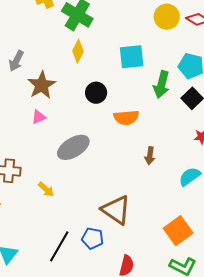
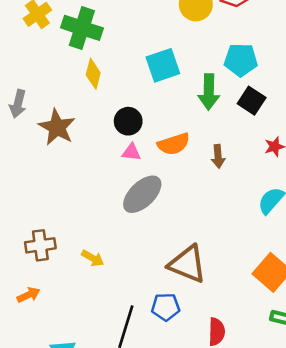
pink triangle: (39, 117) -> (131, 152), moved, turned 42
gray ellipse: (73, 147) -> (142, 194), moved
brown arrow: (150, 156) -> (218, 156), moved

